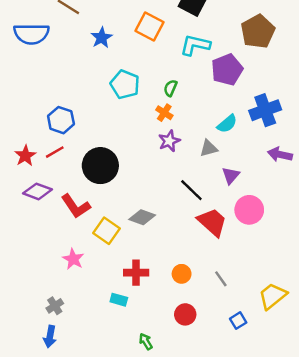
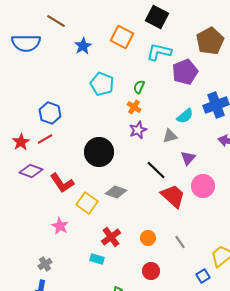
black circle: (100, 166) -> (99, 152), moved
red cross: (136, 273) -> (111, 237), turned -36
blue square: (238, 321) -> (203, 276), moved

